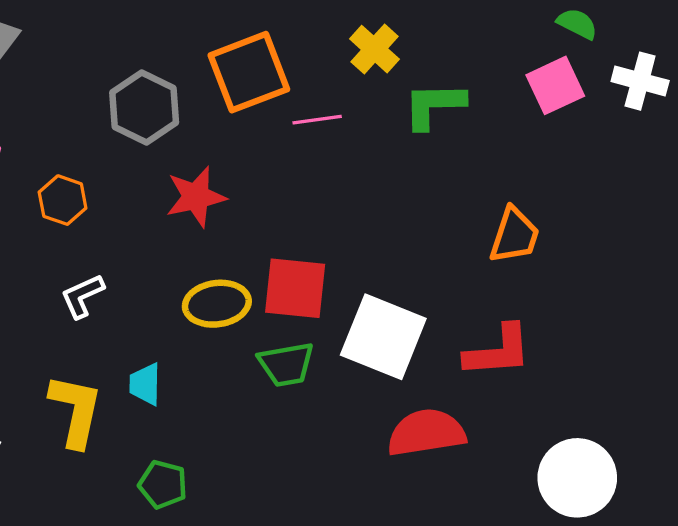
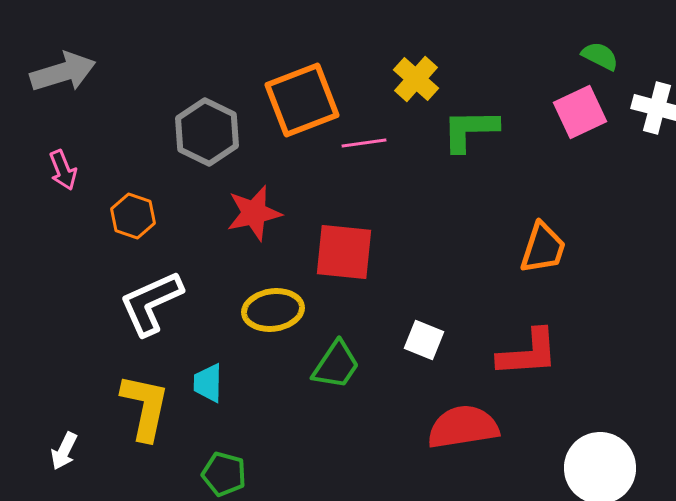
red square: (295, 288) -> (344, 252), moved
white L-shape: (82, 296) -> (151, 303), size x1.6
white square: (383, 337) -> (424, 340), size x0.5
green trapezoid: (286, 364) -> (336, 365), turned -46

